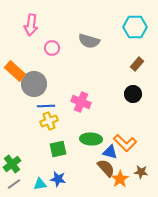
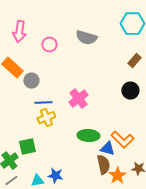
pink arrow: (31, 25) -> (19, 32), moved
gray circle: (34, 84) -> (31, 81), size x0.6
pink cross: (81, 102) -> (78, 99), turned 30
green square: (58, 149) -> (27, 147), moved
brown semicircle: (106, 168) -> (103, 165), turned 30

